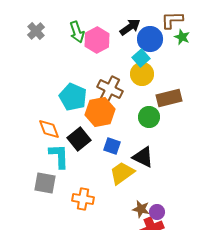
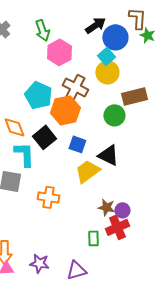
brown L-shape: (172, 20) -> (137, 18), turned 95
pink hexagon: (97, 40) -> (59, 52), moved

